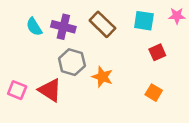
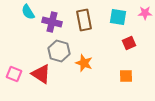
brown rectangle: (102, 24) -> (84, 20), turned 35
cyan semicircle: (34, 27) -> (28, 12), moved
orange square: (154, 93) -> (126, 76), turned -32

